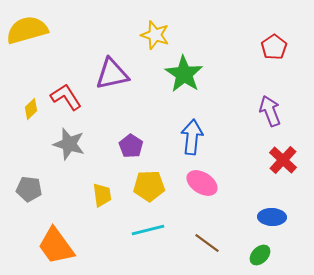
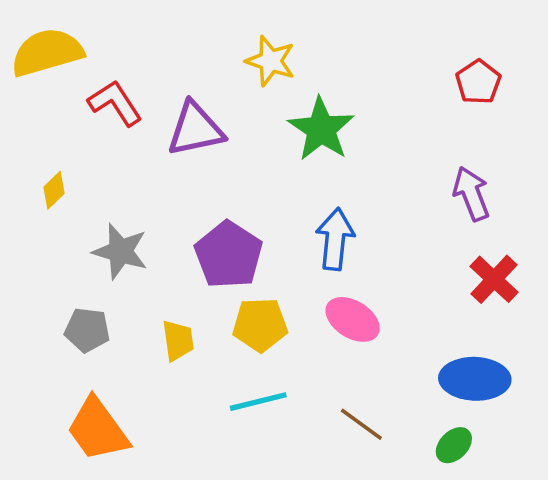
red L-shape: (66, 97) -> (115, 103), moved
purple pentagon: (131, 146) -> (229, 255), size x1.6
gray pentagon: (29, 189) -> (87, 330), moved
blue ellipse: (272, 217) -> (475, 379), size x1.4

